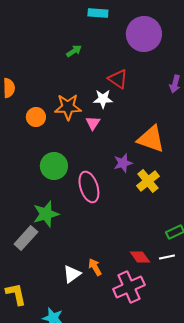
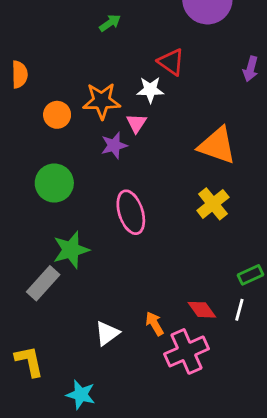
purple star: (123, 163) -> (114, 145), moved
green circle: (54, 166) -> (54, 183), moved
white line: (167, 257) -> (239, 310), turned -63
orange arrow: (95, 267) -> (154, 324), moved

